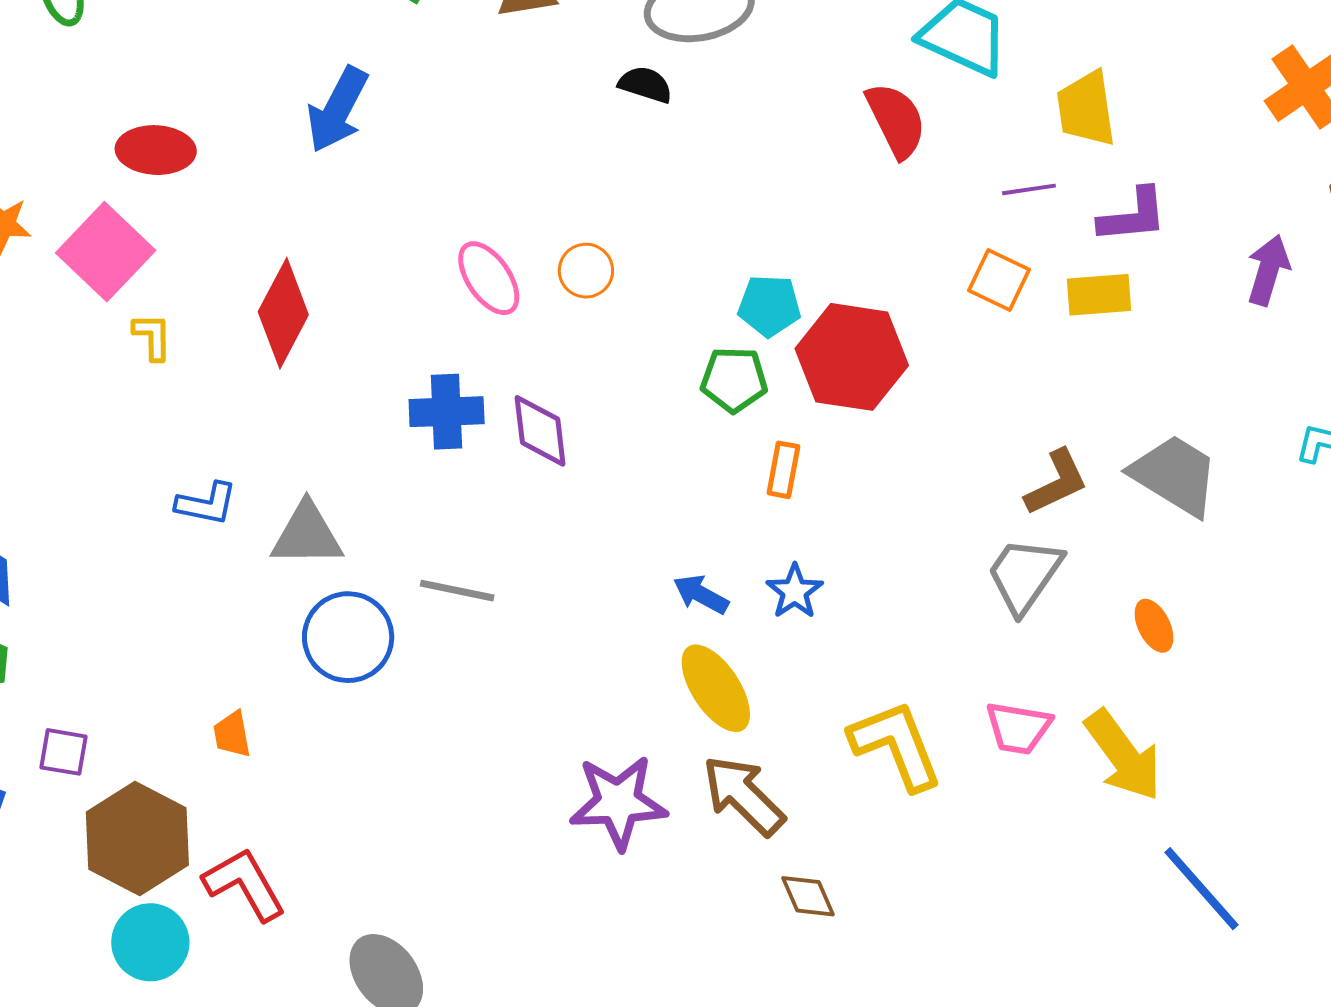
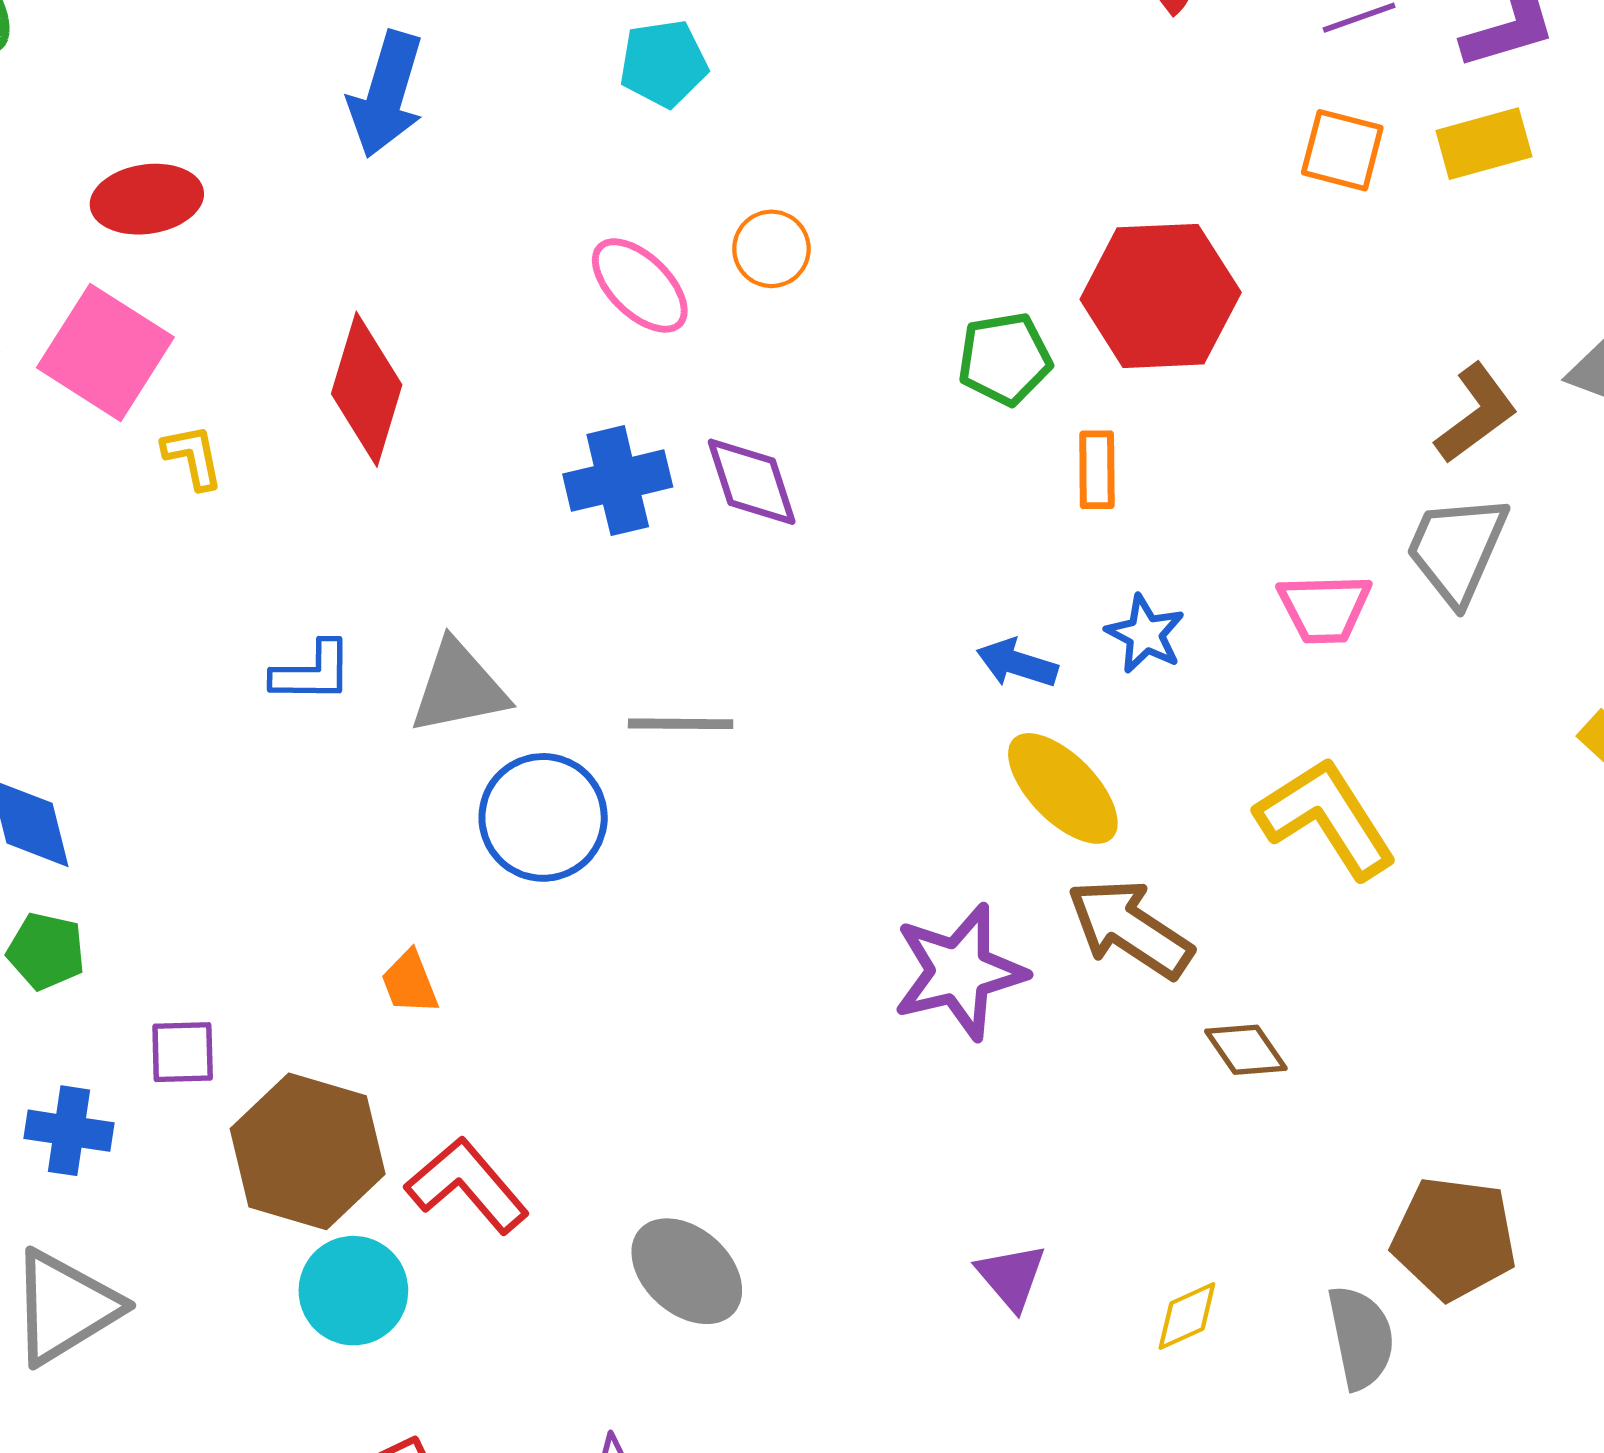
cyan pentagon: (769, 306) -> (663, 63), moved
pink trapezoid: (1018, 728) -> (1324, 608), moved

